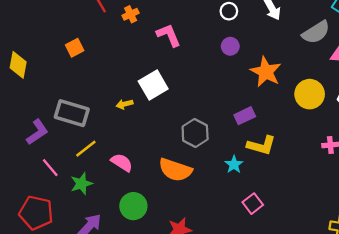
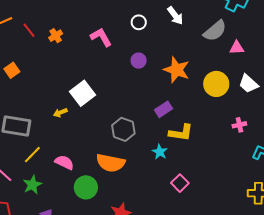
pink L-shape: (169, 35) -> (101, 37), moved
purple circle: (230, 46) -> (139, 61), moved
green circle: (133, 206) -> (86, 187), moved

